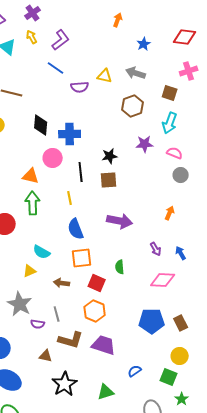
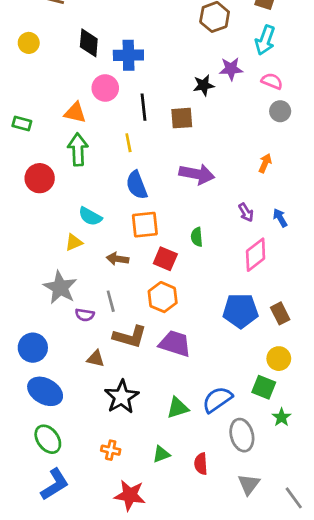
black star: (110, 156) -> (204, 85), moved
pink diamond: (163, 280) -> (256, 255), turned -40
blue semicircle: (135, 371) -> (217, 400), moved, size x1.6

